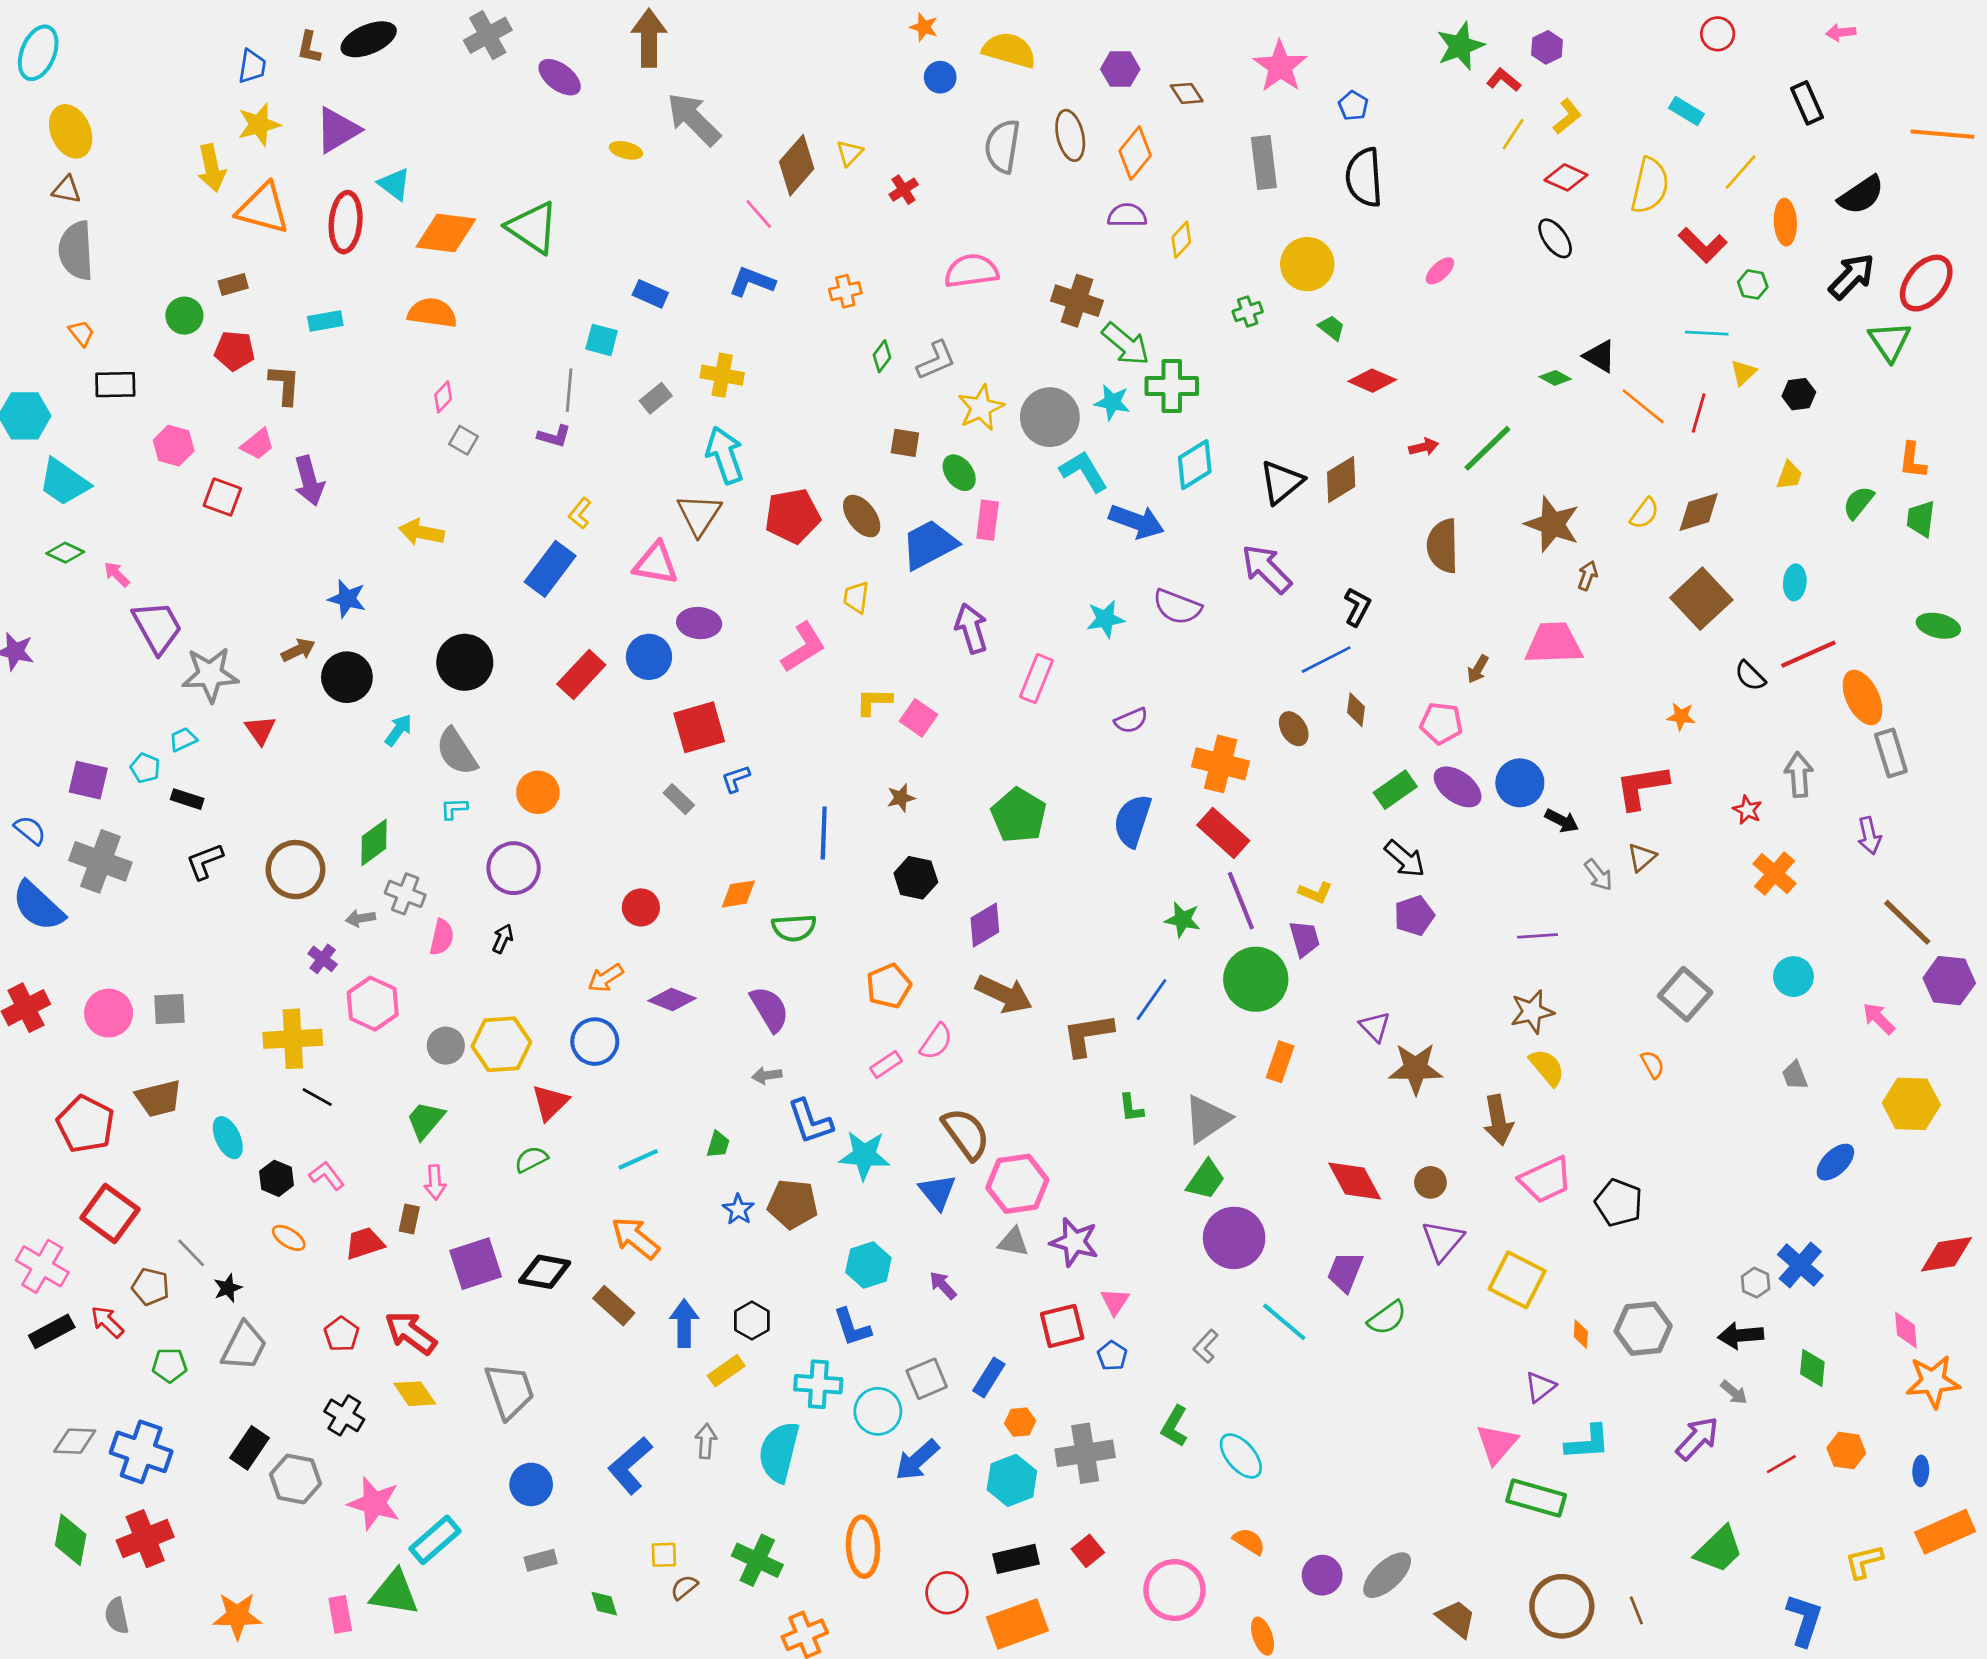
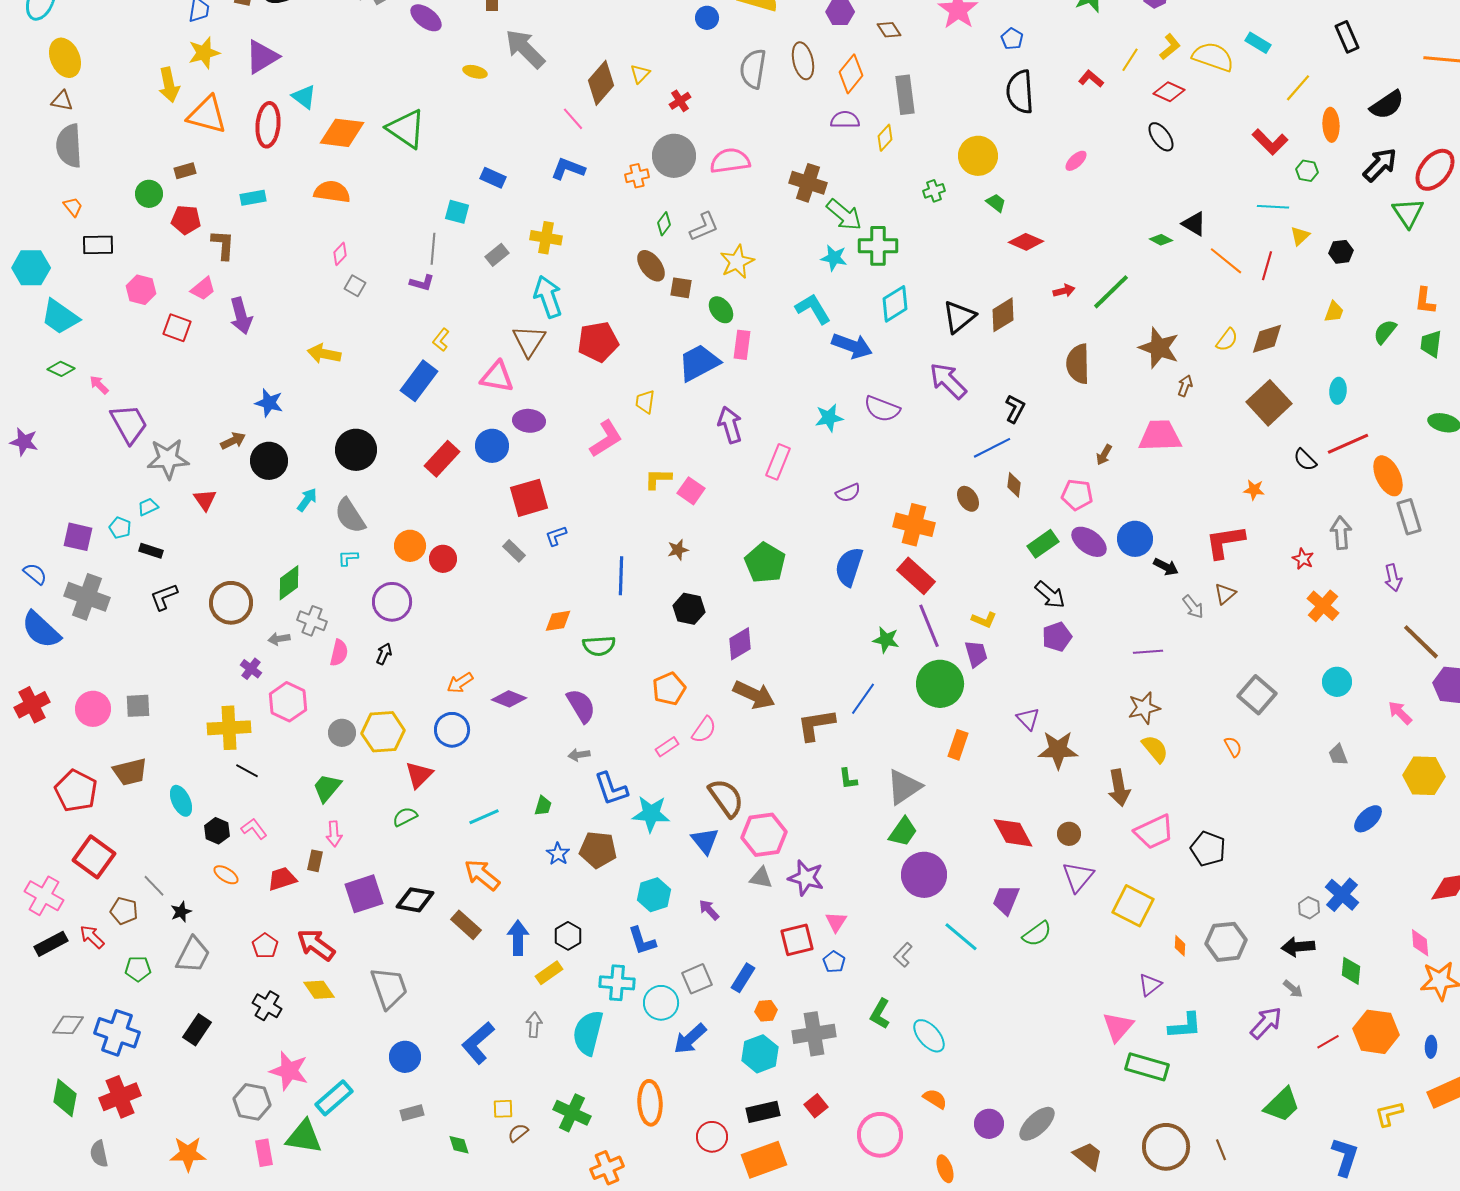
red L-shape: (1504, 80) -> (1091, 79), moved
gray rectangle: (1264, 163) -> (905, 95), moved
yellow semicircle: (1650, 186) -> (1213, 57), moved, turned -84
gray circle: (1050, 417) -> (674, 156), moved
brown ellipse: (862, 516) -> (651, 266), moved
red circle: (641, 907) -> (443, 559), moved
orange hexagon: (1846, 1451) -> (1376, 1032), size x1.6
gray hexagon: (295, 1479) -> (252, 1102), moved

